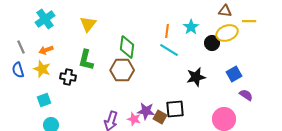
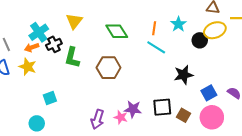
cyan cross: (45, 19) -> (39, 32), moved
green diamond: (127, 47) -> (117, 31), moved, turned -40
blue square: (234, 74) -> (209, 93), moved
black cross: (68, 77) -> (54, 44), moved, turned -35
cyan square: (44, 100) -> (50, 98), moved
brown square: (160, 117) -> (184, 115), moved

